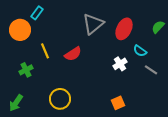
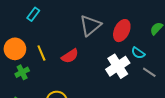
orange circle: (20, 30) -> (15, 49), moved
white cross: (120, 64) -> (118, 66), size x1.6

